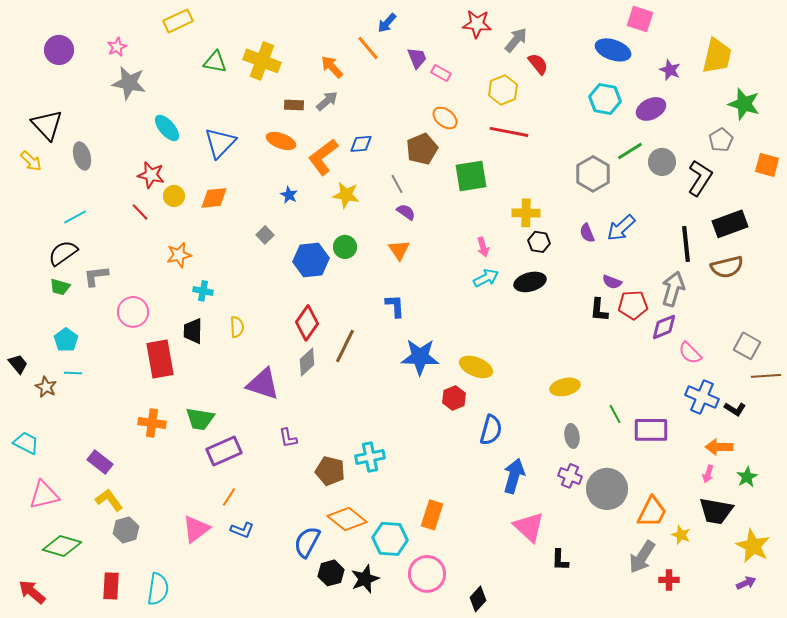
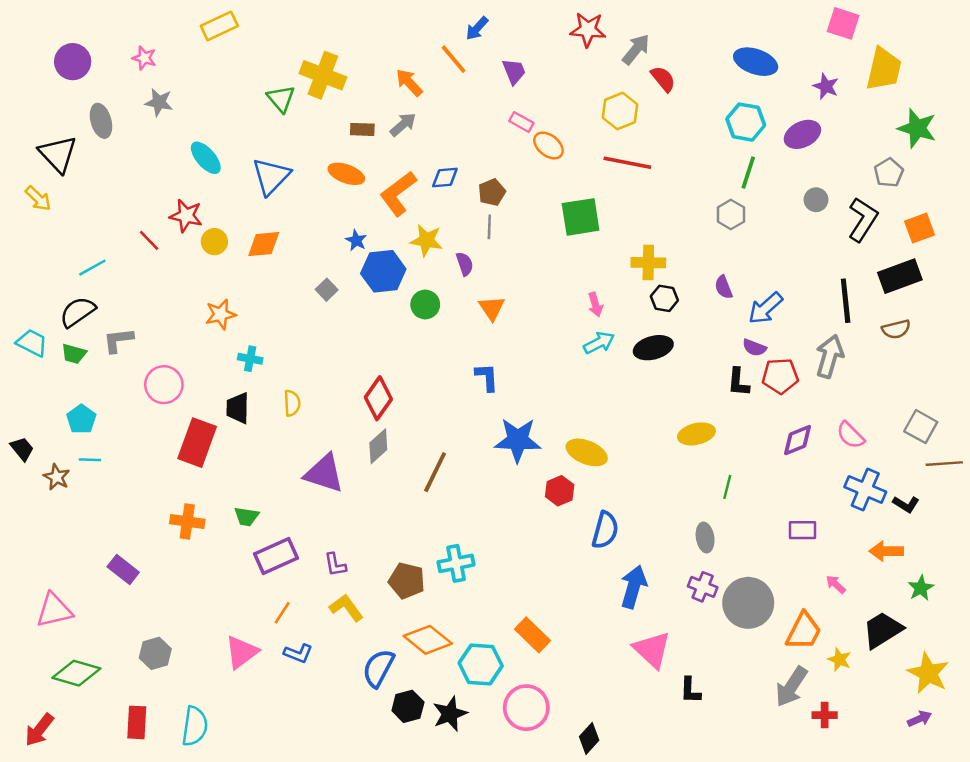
pink square: (640, 19) -> (843, 23), moved
pink star: (117, 47) -> (144, 58), turned -30
green triangle: (215, 62) -> (281, 99), moved, turned 40
pink rectangle: (441, 73) -> (521, 122), moved
gray star: (129, 83) -> (159, 102), size x0.7
brown pentagon: (422, 149) -> (492, 192), moved, size x0.7
green line: (630, 151) -> (748, 173), moved, turned -40
gray ellipse: (82, 156) -> (101, 121), moved
gray circle: (662, 162) -> (816, 200), size x0.7
orange square: (767, 165) -> (920, 228), moved, turned -35
gray hexagon: (593, 174) -> (731, 215), size x0.7
gray line: (397, 184) -> (489, 227), turned 30
red line: (140, 212) -> (149, 240), moved
purple semicircle: (406, 212) -> (465, 264), moved, turned 36
blue arrow: (621, 228) -> (765, 308), moved
blue hexagon: (311, 260) -> (383, 271), moved
brown semicircle: (727, 267) -> (896, 329), size x0.7
purple diamond: (664, 327) -> (798, 440), moved
brown line: (345, 346) -> (435, 472), moved
red rectangle: (160, 359) -> (197, 443), turned 30
yellow ellipse: (565, 387) -> (696, 434), moved
green line: (615, 414) -> (727, 487), moved, turned 42
green trapezoid: (200, 419) -> (246, 517), size x0.7
purple rectangle: (651, 430) -> (802, 530), size x0.7
purple L-shape: (288, 438) -> (335, 565), moved
cyan trapezoid: (26, 443) -> (32, 343), moved
pink arrow: (708, 474) -> (836, 584), moved, turned 114
yellow L-shape: (109, 500) -> (346, 608), moved
black trapezoid: (716, 511) -> (883, 630), turned 138
orange rectangle: (432, 515) -> (532, 635), turned -64
red arrow: (32, 592) -> (39, 730), turned -92

